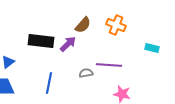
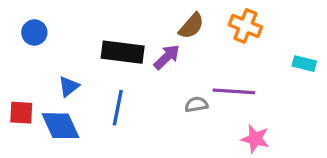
blue line: (49, 83) -> (118, 108), moved

